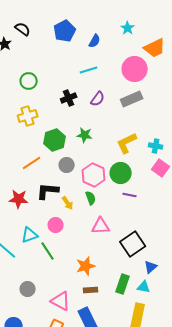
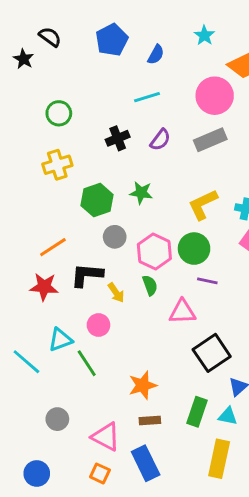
orange line: (32, 163) -> (53, 247), moved
pink triangle: (101, 226) -> (182, 312), moved

